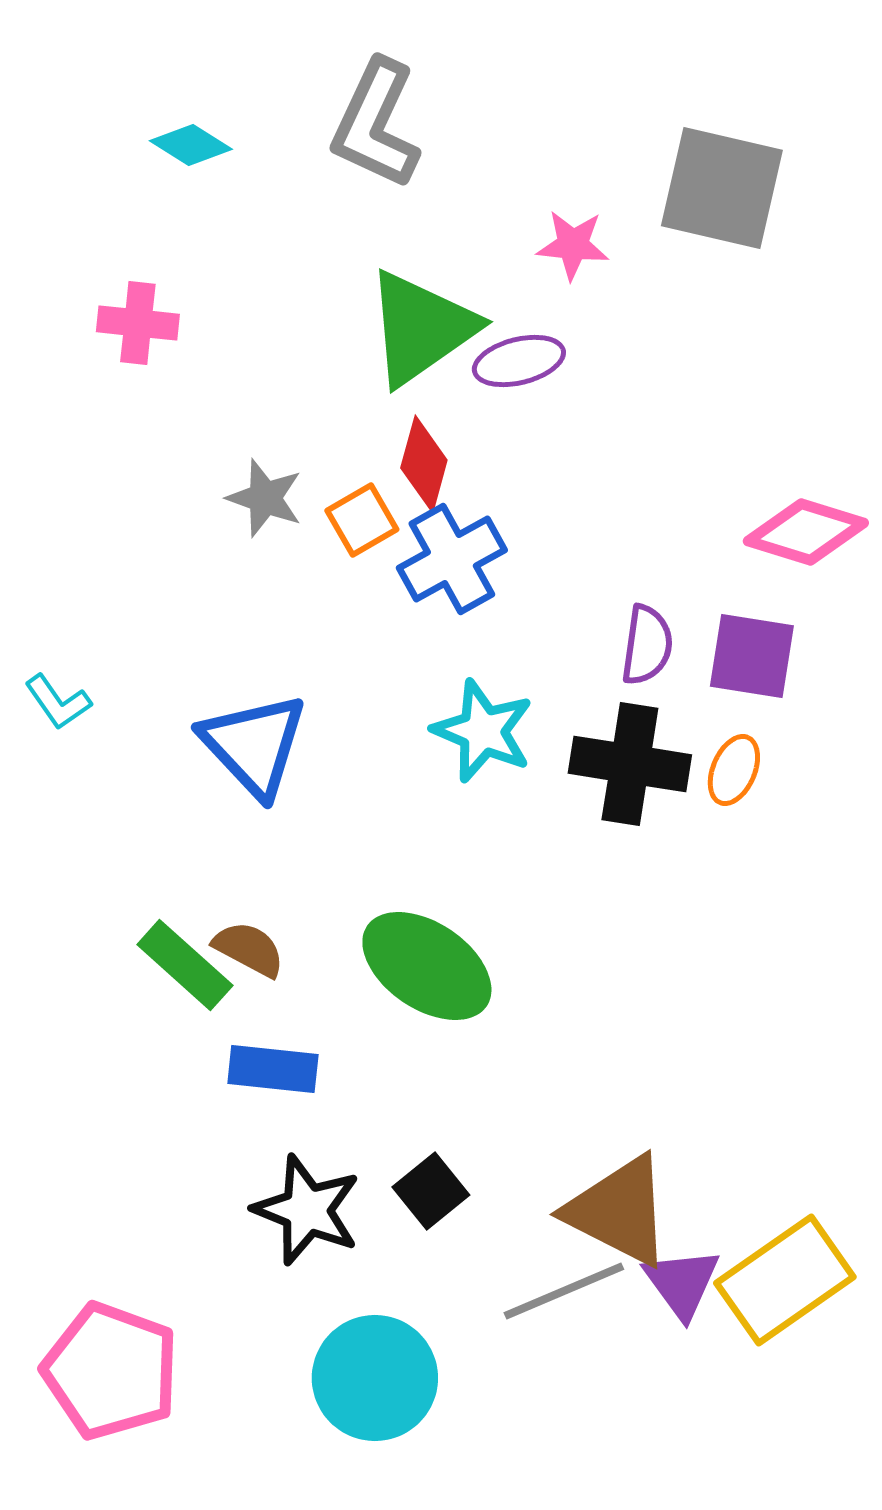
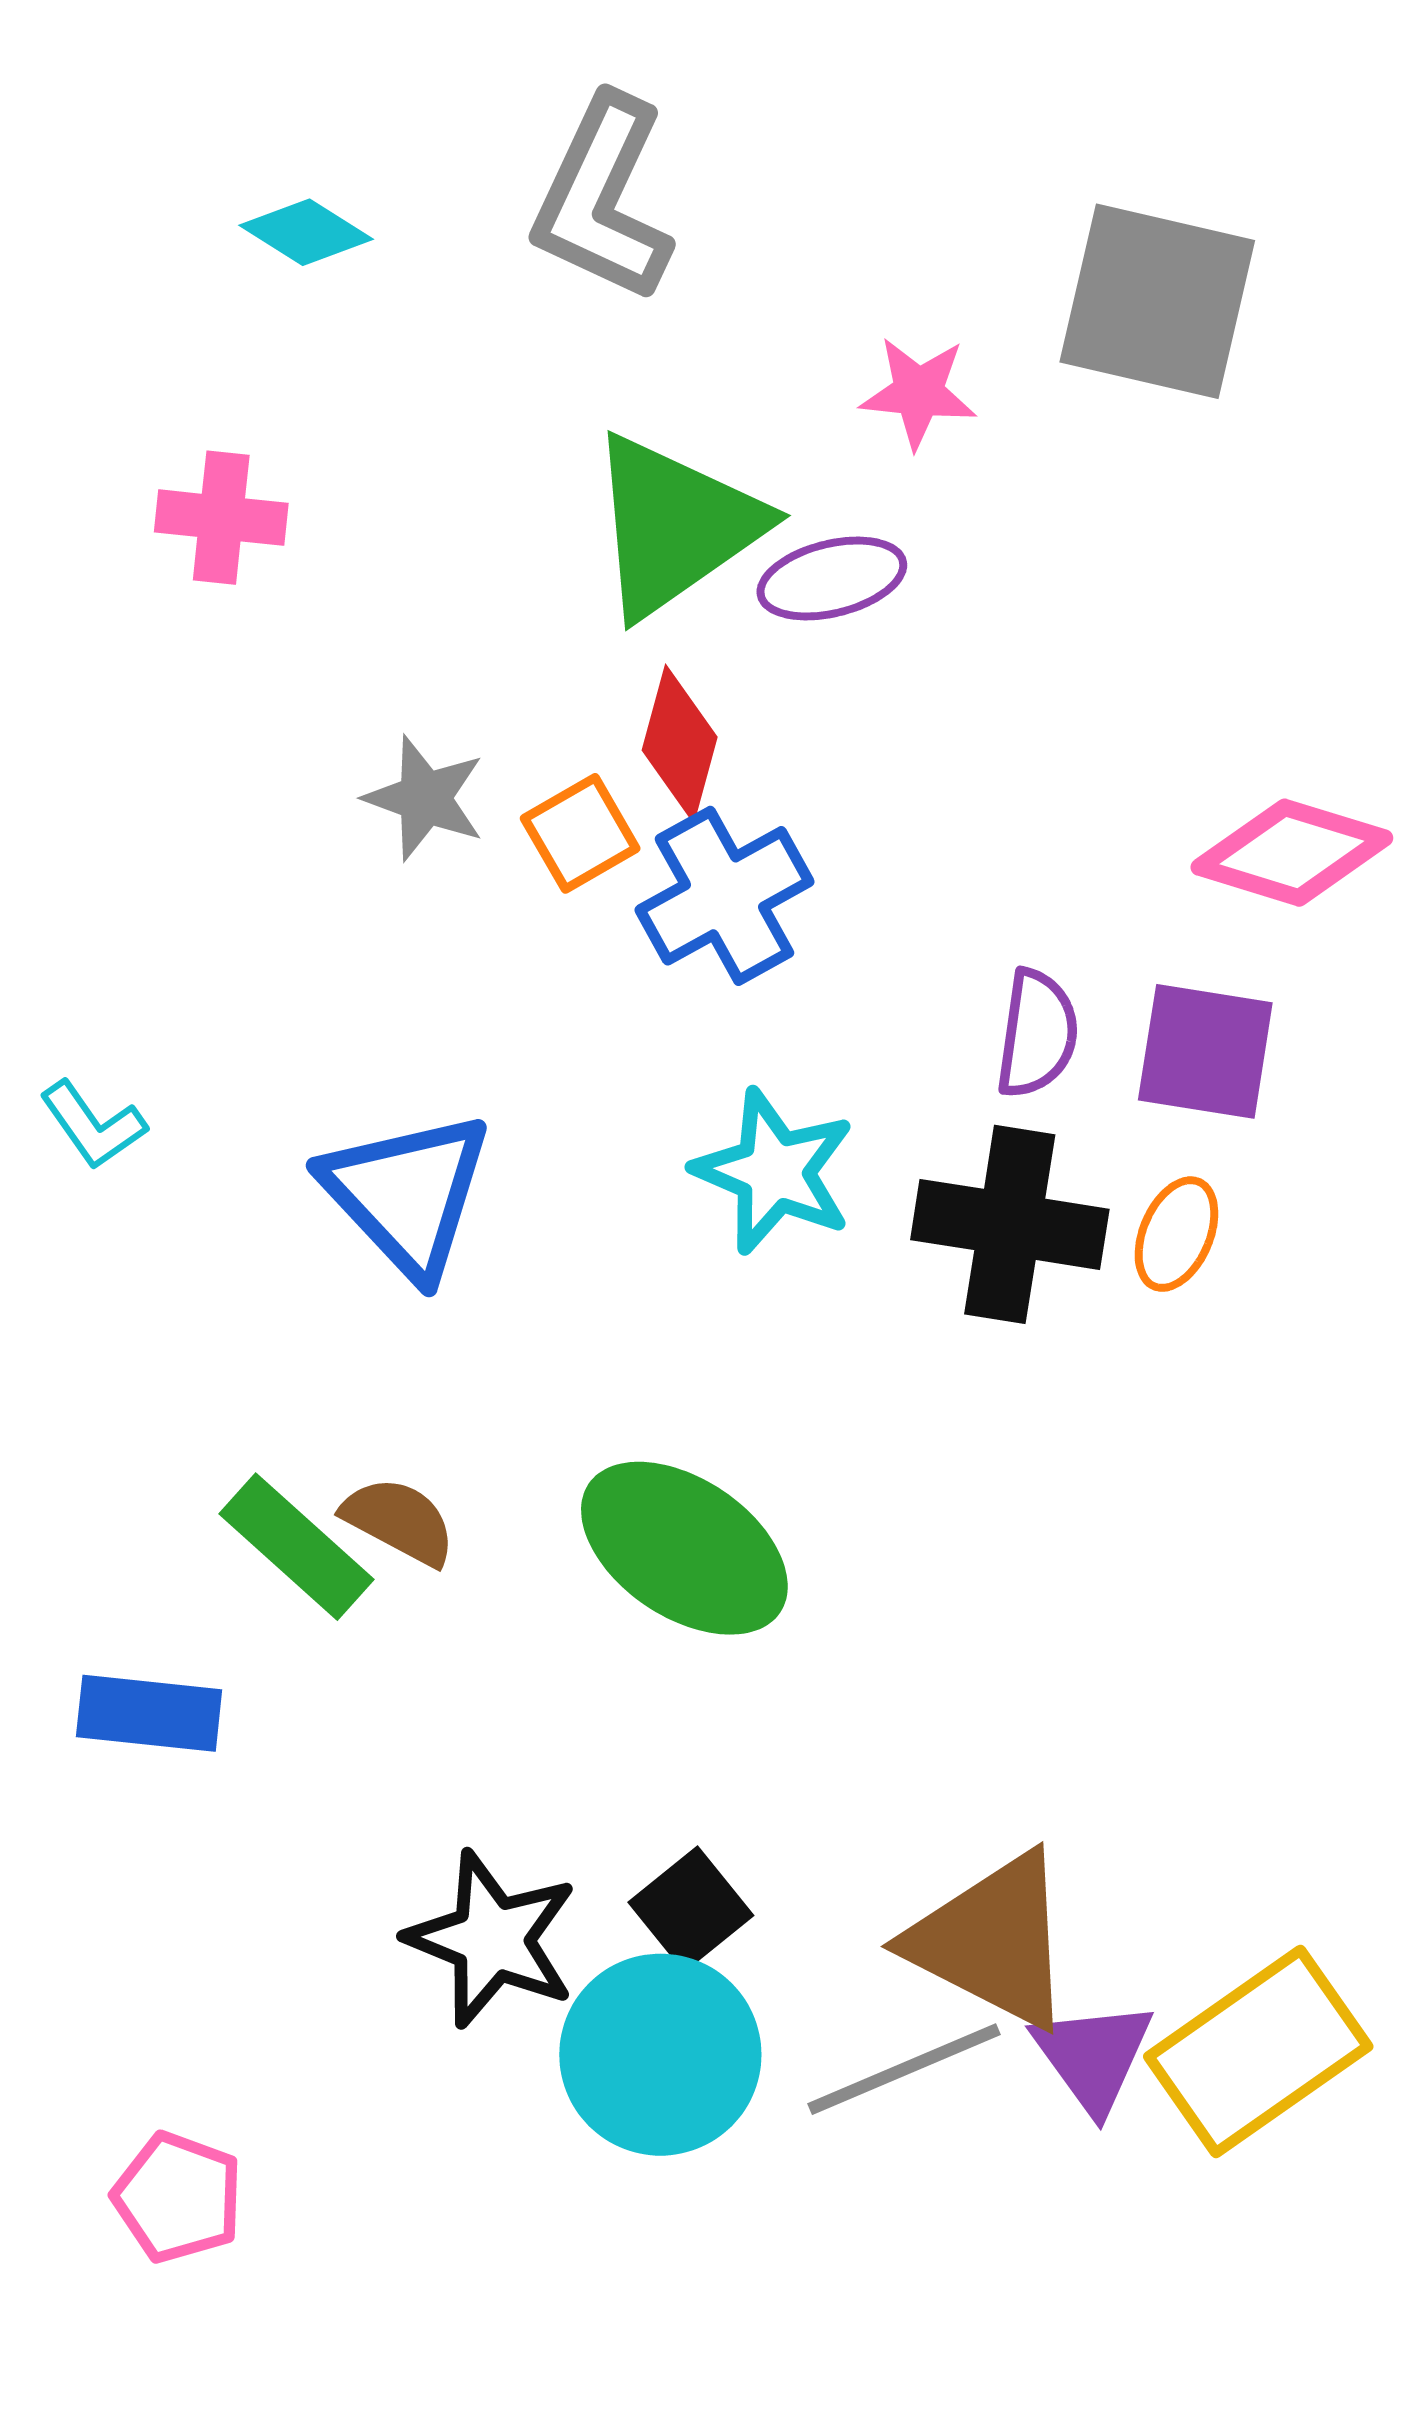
blue rectangle: (273, 1069) -> (149, 1713), moved
pink pentagon: (111, 1371) -> (178, 2197), size x0.6
cyan circle: (375, 1378) -> (660, 2055), moved

